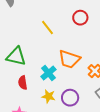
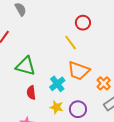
red circle: (80, 18) -> (83, 23), moved
yellow line: (48, 27) -> (71, 43), moved

